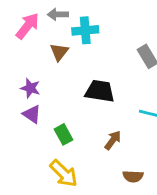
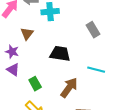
brown triangle: (59, 52) -> (27, 34), moved
brown arrow: (113, 140) -> (69, 88), size x1.5

